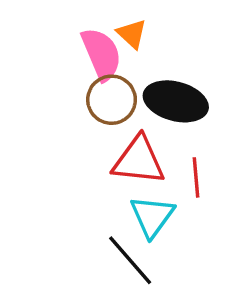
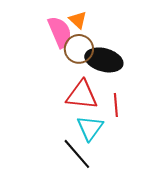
brown circle: (112, 100) -> (79, 49), moved

